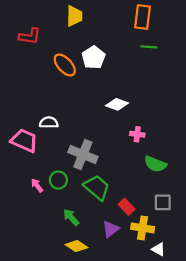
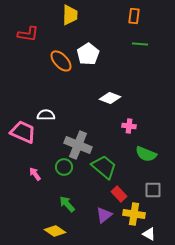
orange rectangle: (143, 17) -> (134, 16), size x0.7
green circle: (58, 180) -> (64, 167), moved
green trapezoid: (97, 187) -> (104, 167), moved
yellow diamond: (76, 246) -> (55, 231), moved

